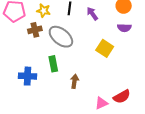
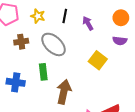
brown cross: (35, 30) -> (21, 42), moved
brown arrow: (75, 81) -> (64, 92), size x1.6

